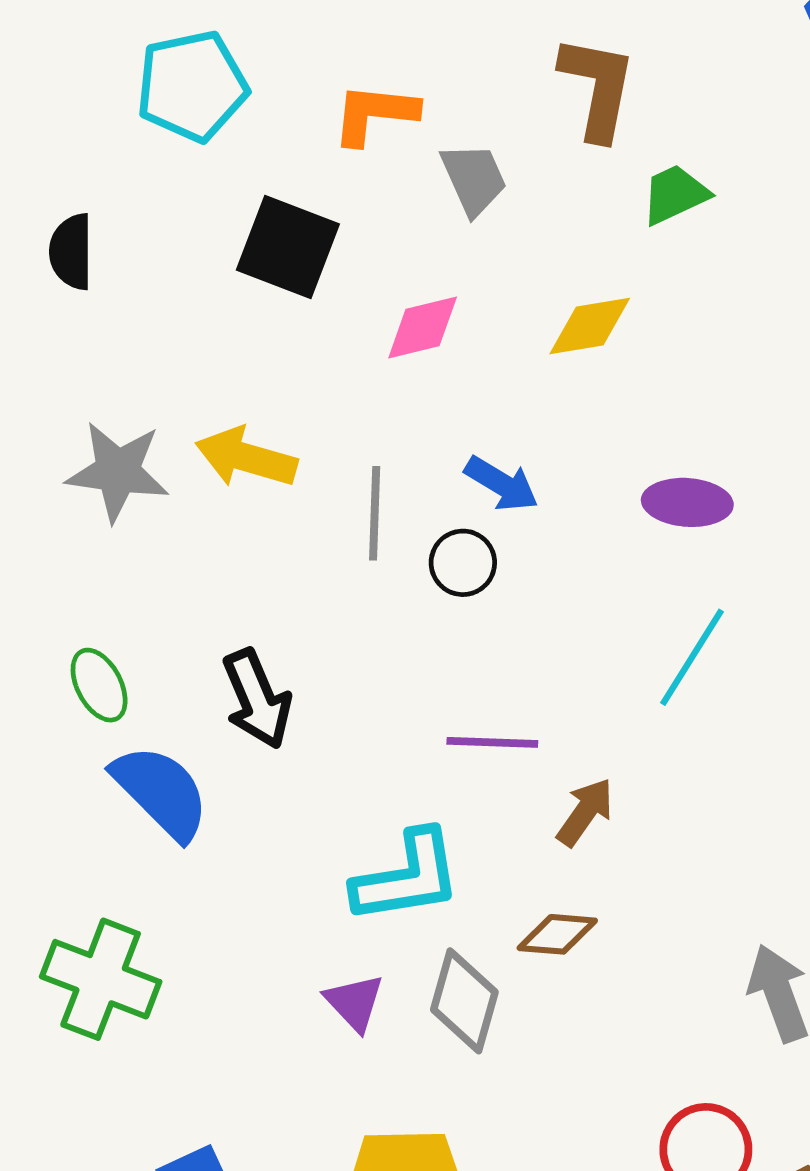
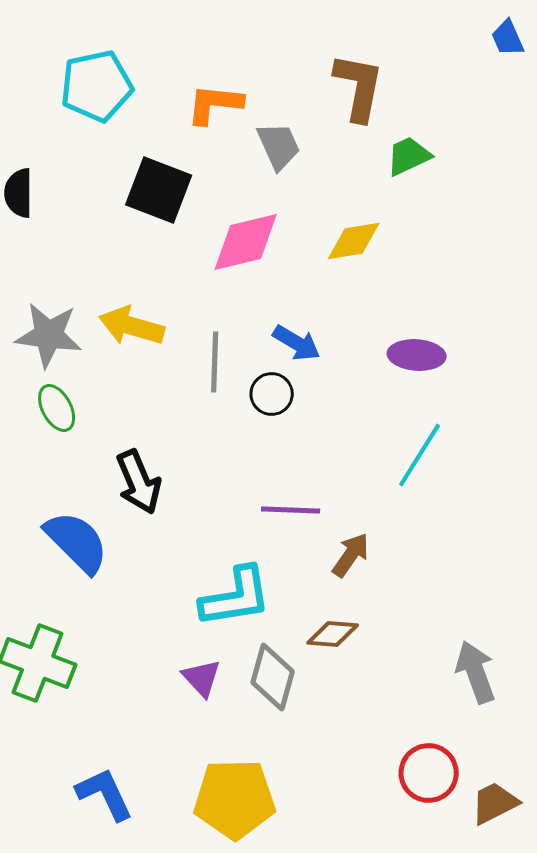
pink diamond: (423, 327) -> (246, 242), size x1.4
green ellipse: (99, 685) -> (57, 408), moved

